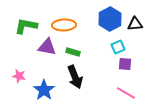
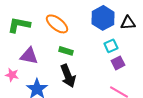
orange ellipse: (64, 25) -> (57, 24), turned 40
purple triangle: (47, 47) -> (29, 56), moved
purple square: (125, 64) -> (118, 63), turned -32

